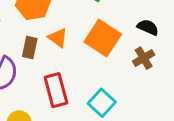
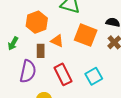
cyan square: (102, 103) -> (94, 76), turned 30

